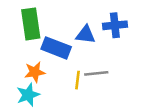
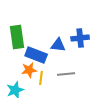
orange star: (35, 72) -> (29, 70), moved
yellow line: (78, 80) -> (41, 78), moved

